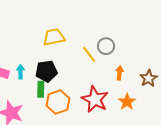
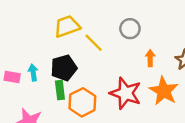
yellow line: (89, 54) -> (94, 43), moved
orange star: (127, 102) -> (164, 91), size x1.4

